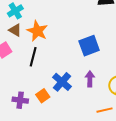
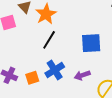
black line: (33, 57) -> (49, 40), moved
purple arrow: (90, 79) -> (82, 75), turned -126

